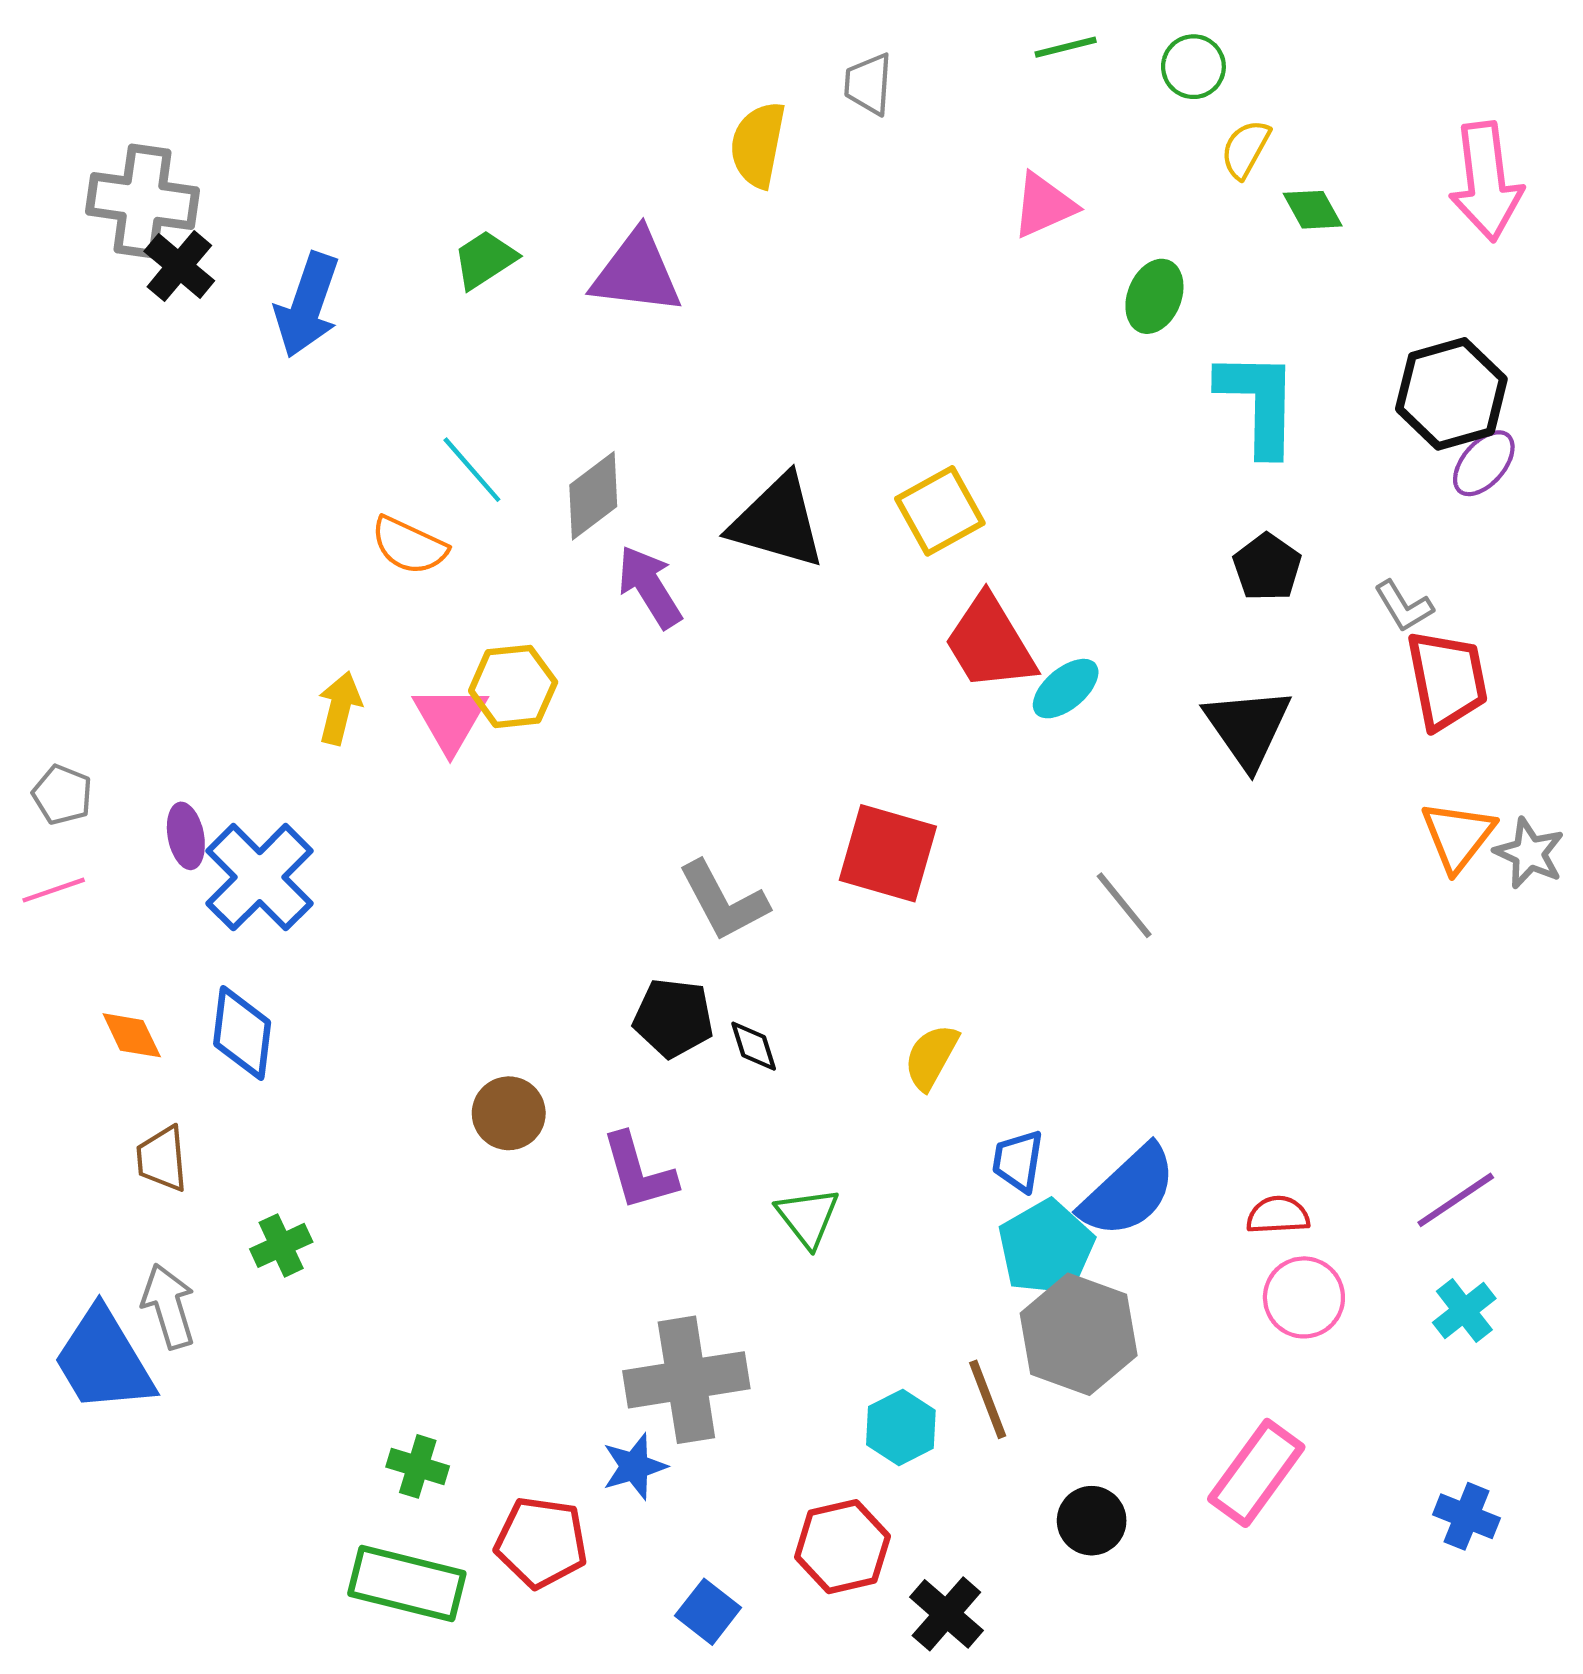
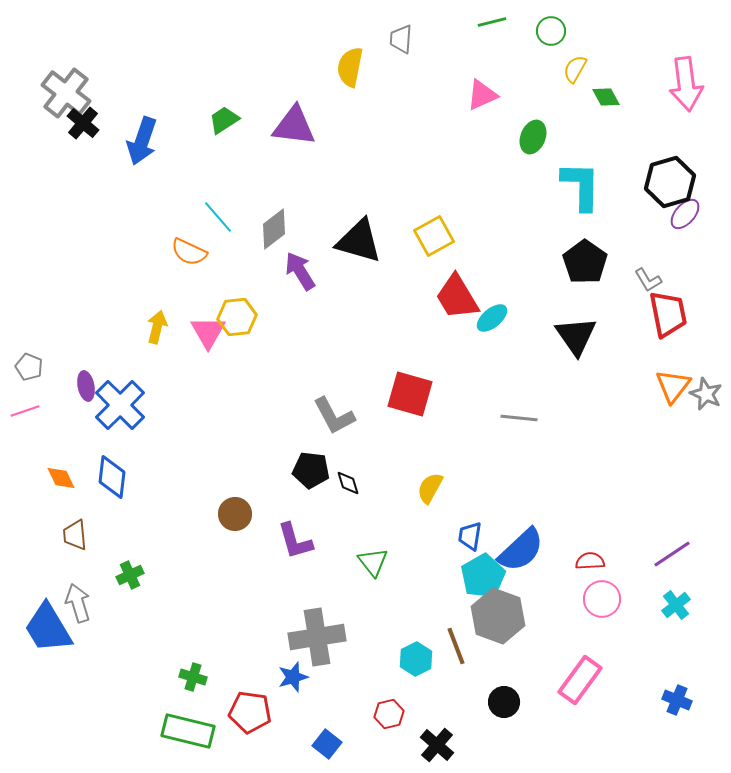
gray cross: (143, 201) -> (66, 93), turned 30
black pentagon: (1267, 567) -> (585, 262), size x1.4
gray line: (1124, 905) -> (519, 418), turned -45
red hexagon: (842, 1547) -> (389, 714), size x0.7

